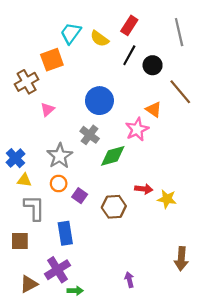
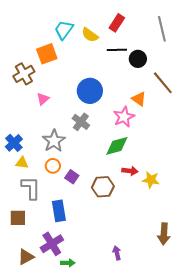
black line: (129, 55) -> (117, 50), turned 60
green diamond: (113, 156) -> (117, 146), moved

